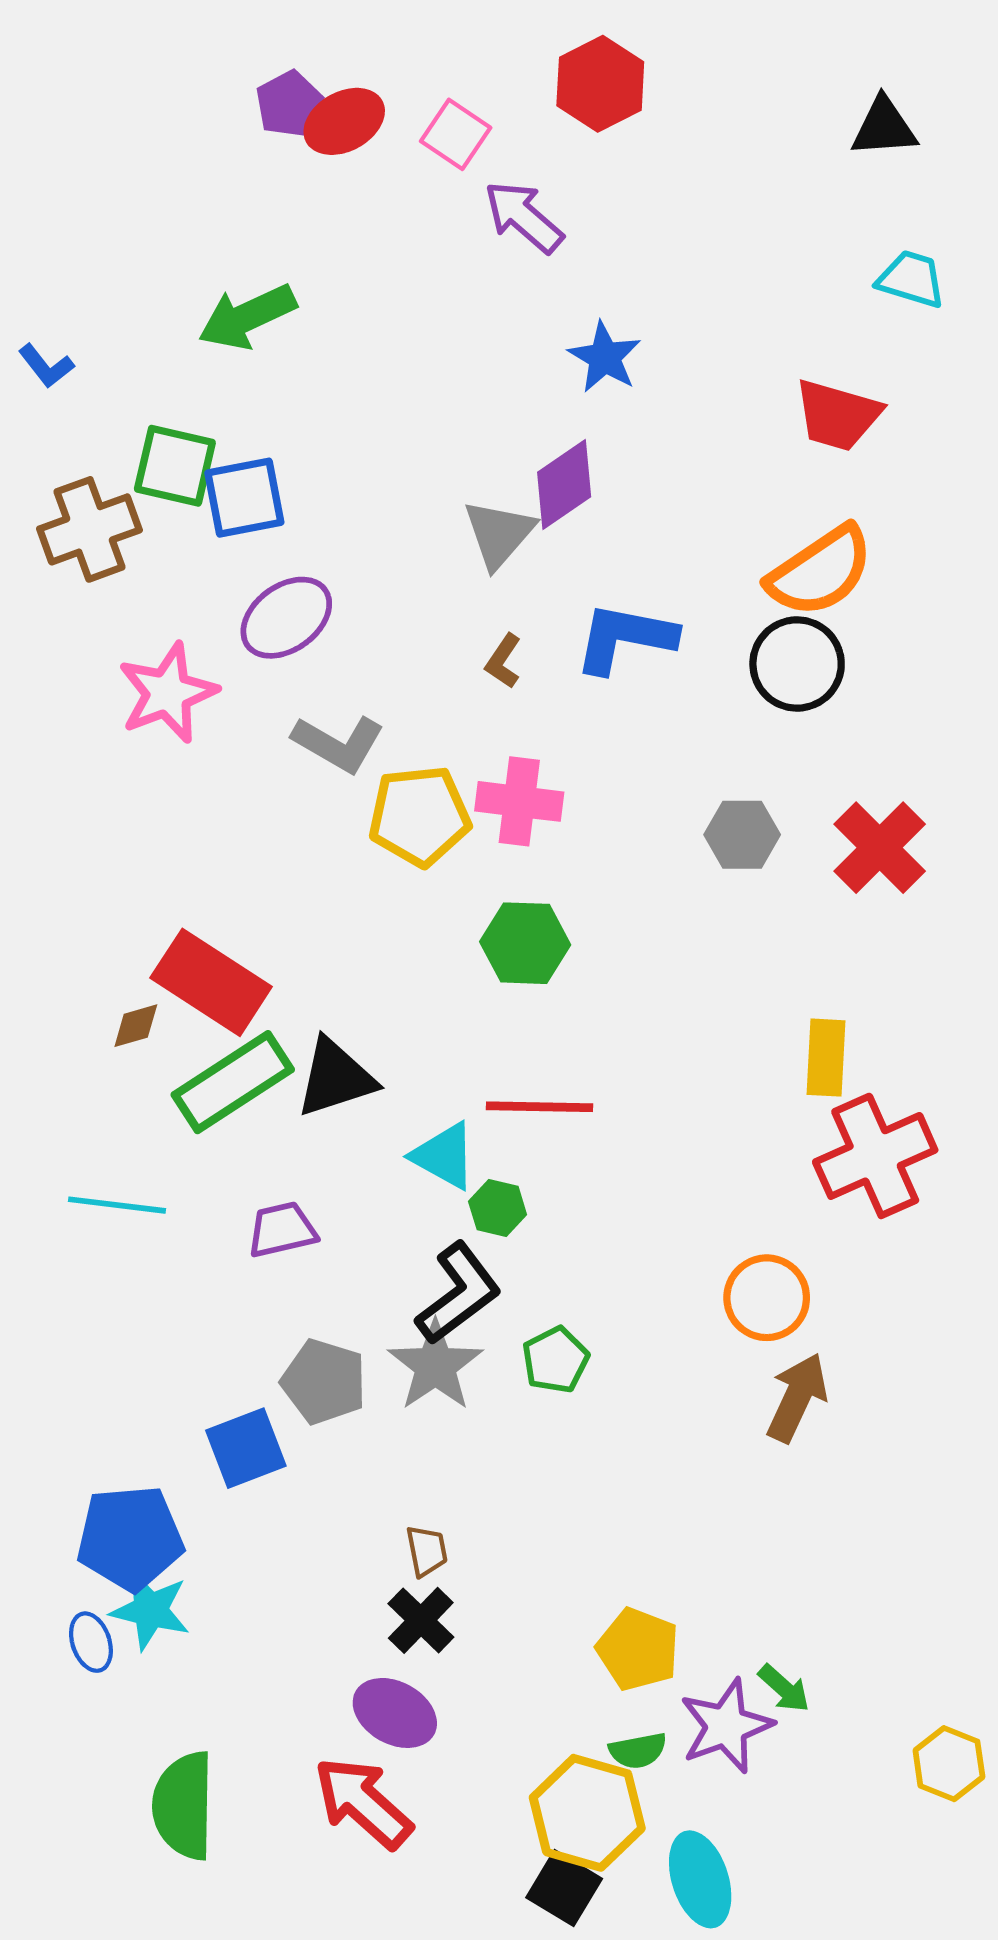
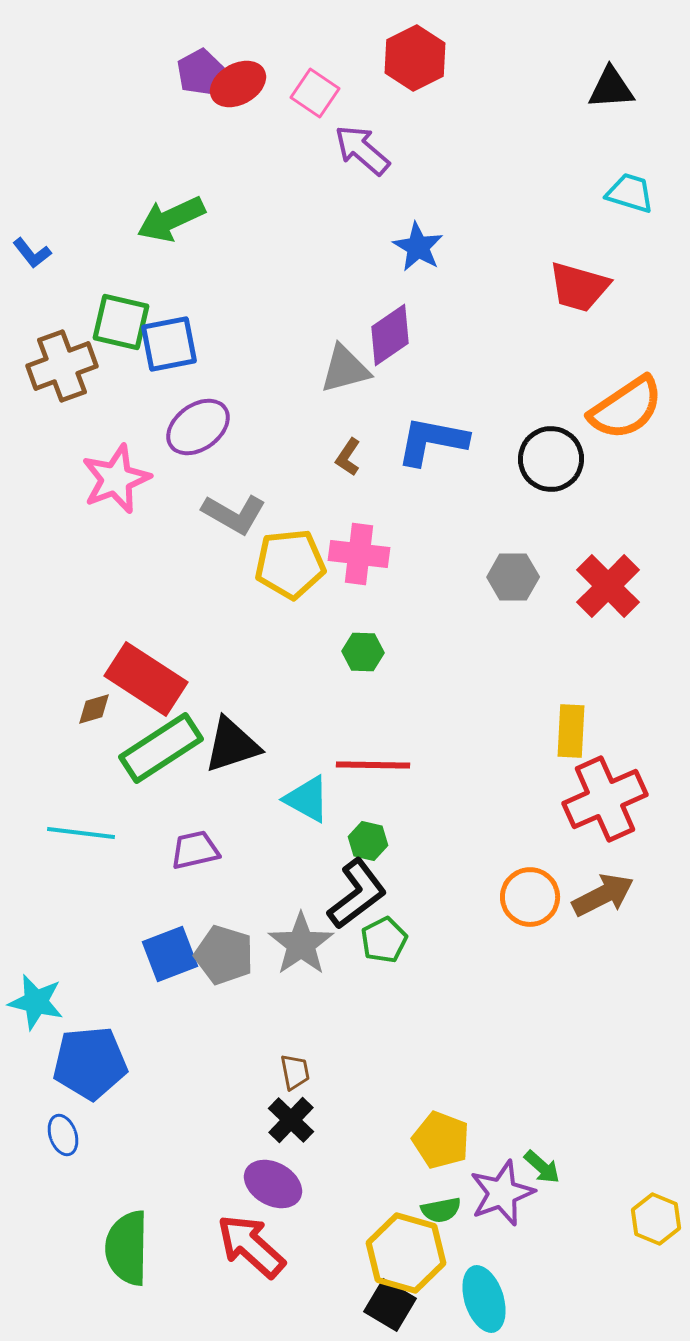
gray triangle: (499, 534) -> (345, 369), turned 34
orange semicircle: (820, 571) -> (626, 408), moved
green hexagon: (525, 943) -> (363, 652), size x0.7
green hexagon: (498, 1208) -> (368, 841), moved
black L-shape: (458, 1293) -> (357, 894), moved
brown arrow: (797, 1398) -> (603, 895), moved, turned 38
blue square: (246, 1448) -> (170, 954), moved
cyan star: (150, 1610) -> (36, 1002), moved

